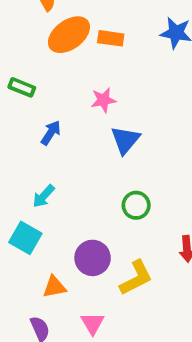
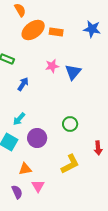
blue triangle: (125, 140) -> (73, 72), moved
purple circle: (93, 258) -> (37, 138), moved
pink triangle: (93, 323) -> (38, 186), moved

